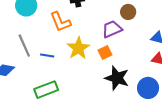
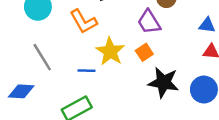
purple trapezoid: (112, 29) -> (149, 22), turned -90
blue line: (47, 55) -> (86, 71), moved

